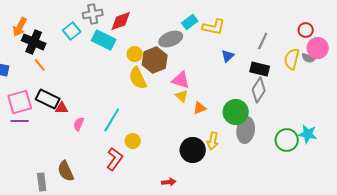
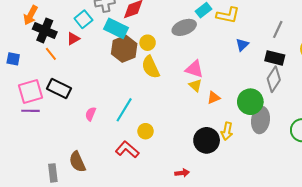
brown hexagon: (155, 60) -> (124, 49), moved
red triangle: (62, 108) -> (73, 39), moved, turned -32
red L-shape: (115, 159) -> (127, 150), turned -85

